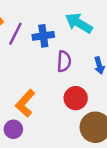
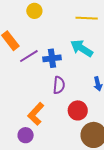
purple line: (15, 34) -> (29, 56), turned 30
purple semicircle: (64, 61) -> (59, 85), moved

